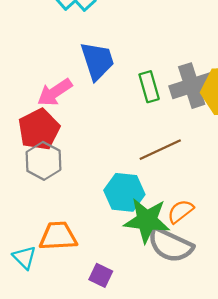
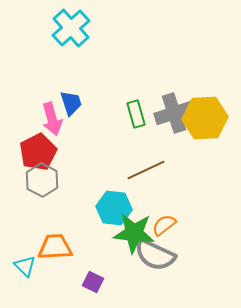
blue trapezoid: (97, 61) -> (71, 103), moved, size x0.7
pink arrow: (55, 92) -> (52, 119), turned -72

